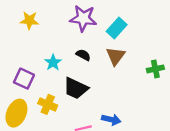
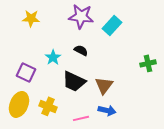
brown triangle: (116, 56) -> (104, 85), moved
yellow cross: (48, 104) -> (48, 106), moved

